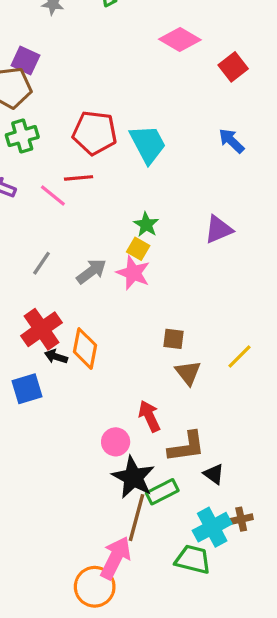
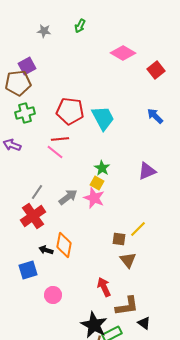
purple square: (25, 60) -> (27, 66), turned 36
pink line: (53, 196) -> (55, 152), moved
red cross: (42, 329) -> (33, 216), moved
yellow line: (240, 357) -> (138, 229), moved
pink circle: (116, 442) -> (53, 295), moved

